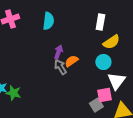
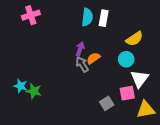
cyan semicircle: (48, 21) -> (87, 17), moved
white rectangle: (100, 22) -> (104, 18), moved
gray square: (96, 105) -> (107, 103), moved

